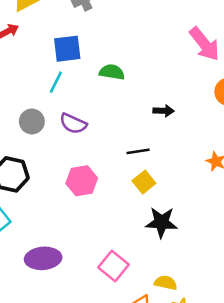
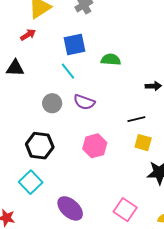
cyan line: (56, 82) -> (68, 71), turned -60
yellow square: (144, 182) -> (143, 143), turned -30
purple ellipse: (43, 258) -> (70, 208), turned 52

